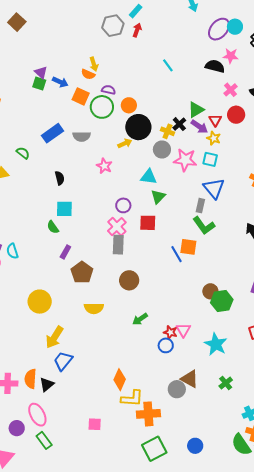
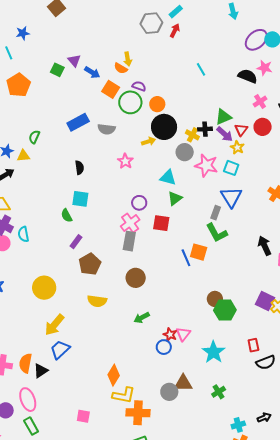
green square: (39, 83) -> (57, 70), moved
black cross: (179, 124) -> (205, 129), turned 32
green semicircle: (23, 153) -> (34, 137), moved, turned -112
brown triangle: (190, 379) -> (183, 383), turned -36

